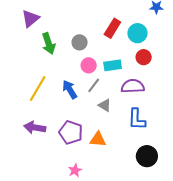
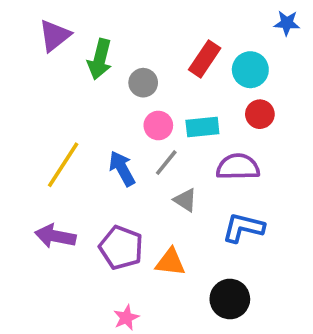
green arrow: (49, 43) -> (100, 59), moved, turned 30
blue L-shape: (137, 119) -> (243, 228), turned 100
black circle: (147, 156) -> (230, 299), moved

